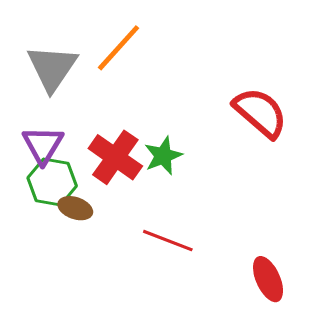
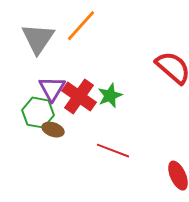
purple triangle: (43, 145) -> (52, 89), moved

